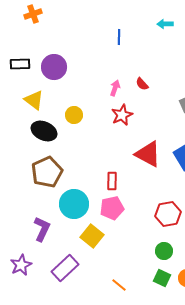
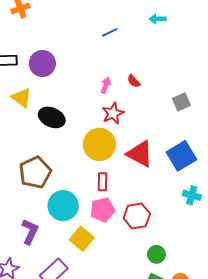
blue line: (119, 37) -> (110, 32), turned 63
yellow circle: (74, 115) -> (99, 144), moved, size x1.8
black ellipse: (44, 131) -> (52, 117), moved
red hexagon: (168, 214) -> (137, 216), moved

